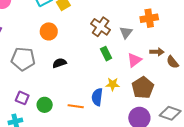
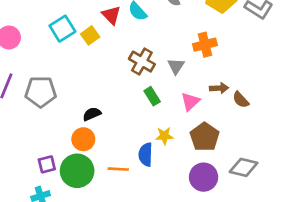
orange circle: (49, 31) -> (83, 139), moved
gray pentagon: (23, 59) -> (41, 92), moved
purple square: (22, 98) -> (47, 164), turned -32
green circle: (45, 105) -> (77, 171), size x1.6

